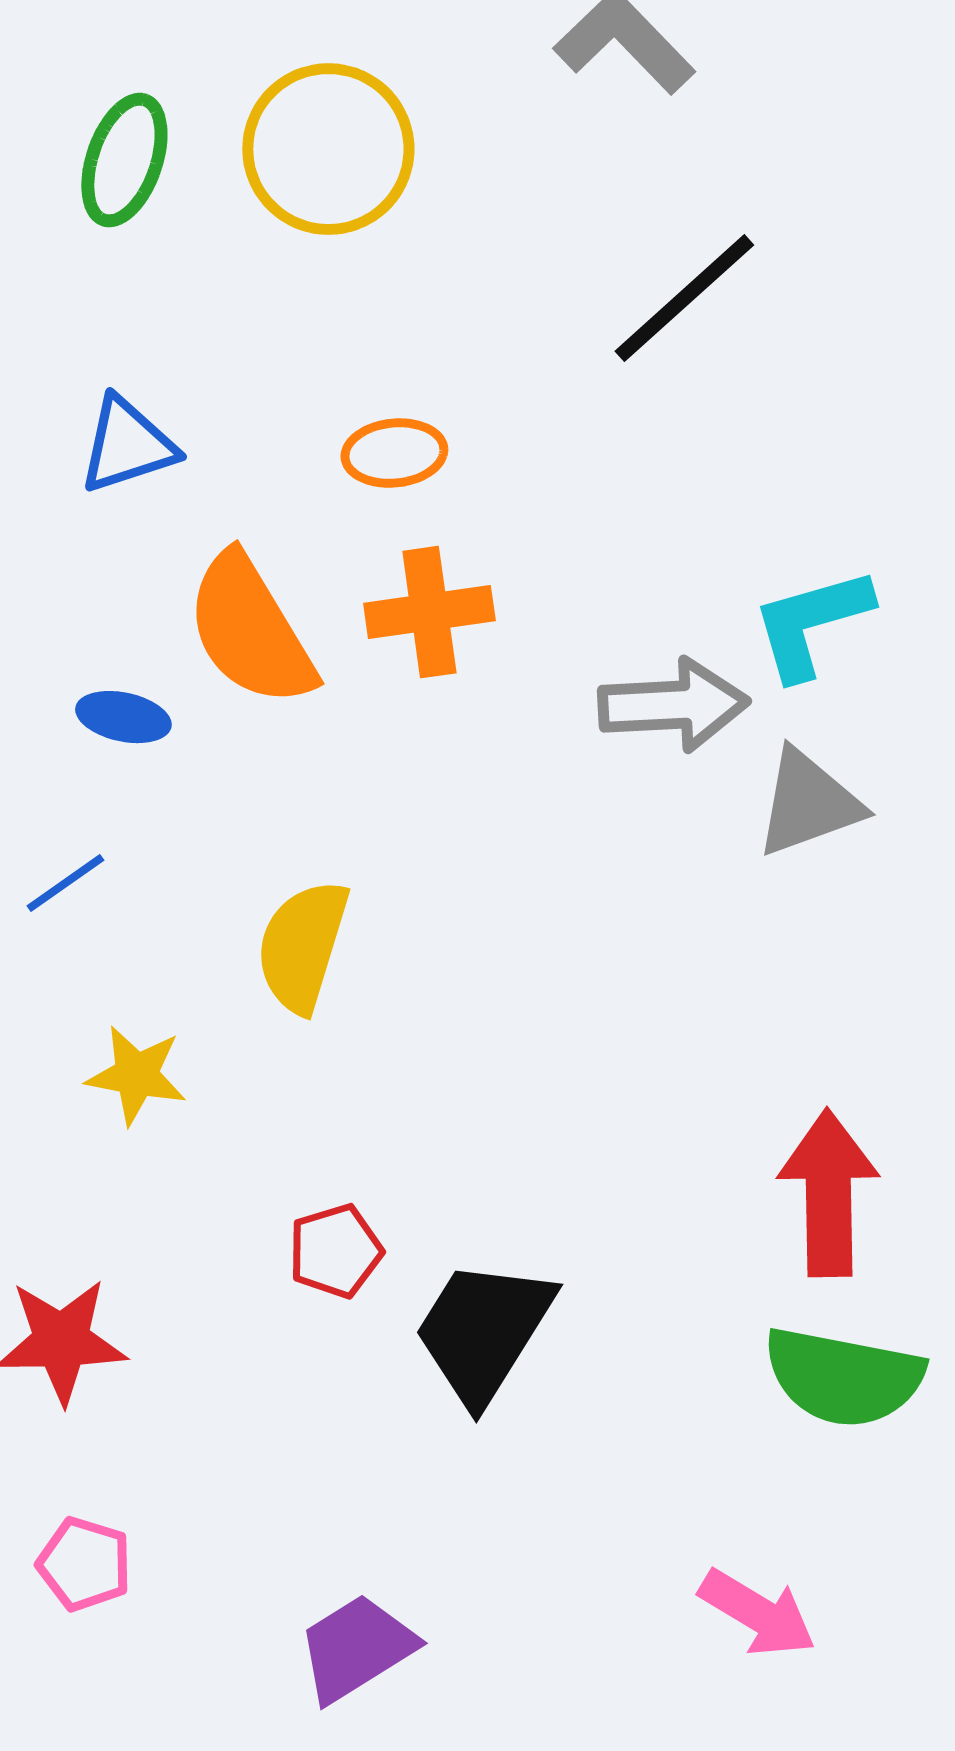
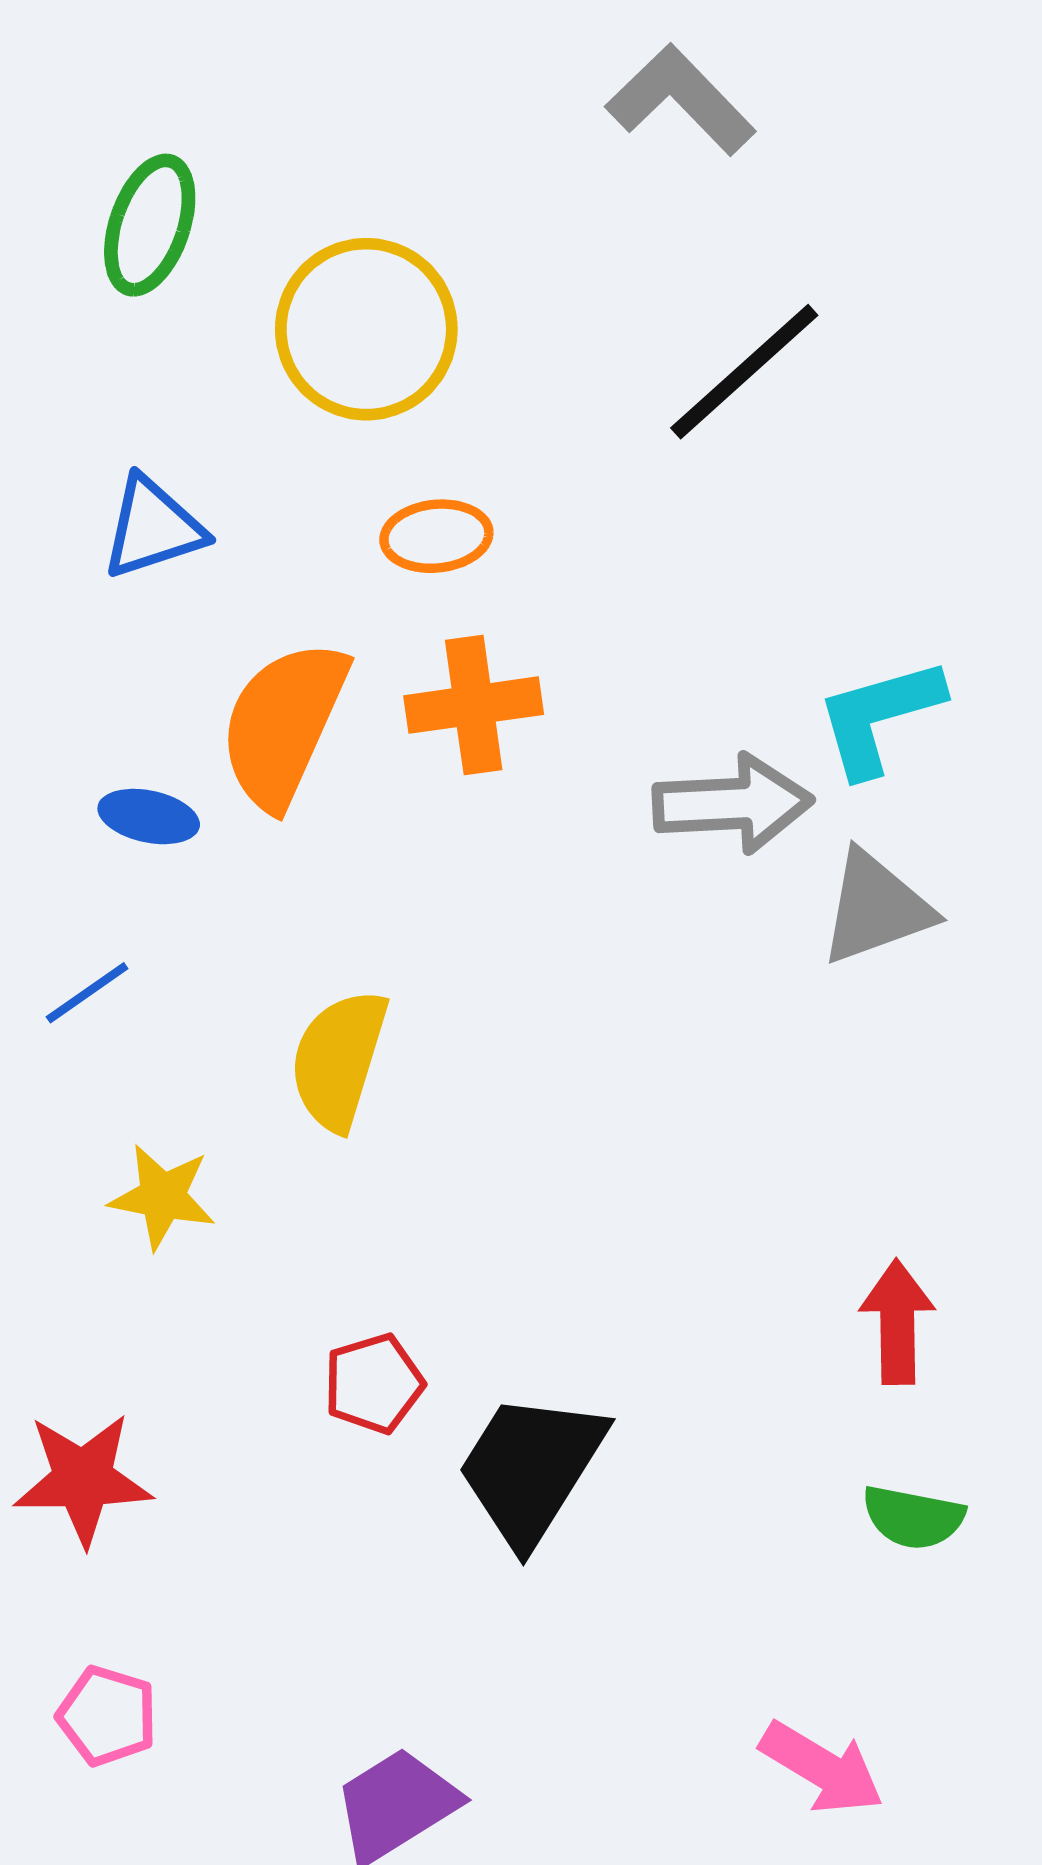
yellow circle: (328, 149) -> (366, 329), moved
orange semicircle: (250, 630) -> (283, 724), turned 55
red arrow: (828, 1193) -> (897, 1322), size x0.7
green semicircle: (843, 1377) -> (913, 1517), size x0.6

